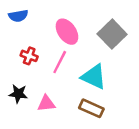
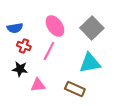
blue semicircle: (18, 16) -> (15, 28), moved
cyan triangle: (94, 77) -> (90, 63), moved, turned -35
black star: (18, 94) -> (20, 69), moved

